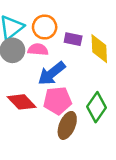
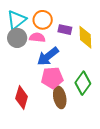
red diamond: (22, 102) -> (22, 97), moved, turned 60
brown ellipse: (67, 125) -> (60, 97), turned -35

